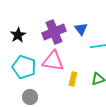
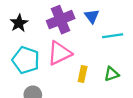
pink triangle: (53, 61) -> (59, 53), turned -35

